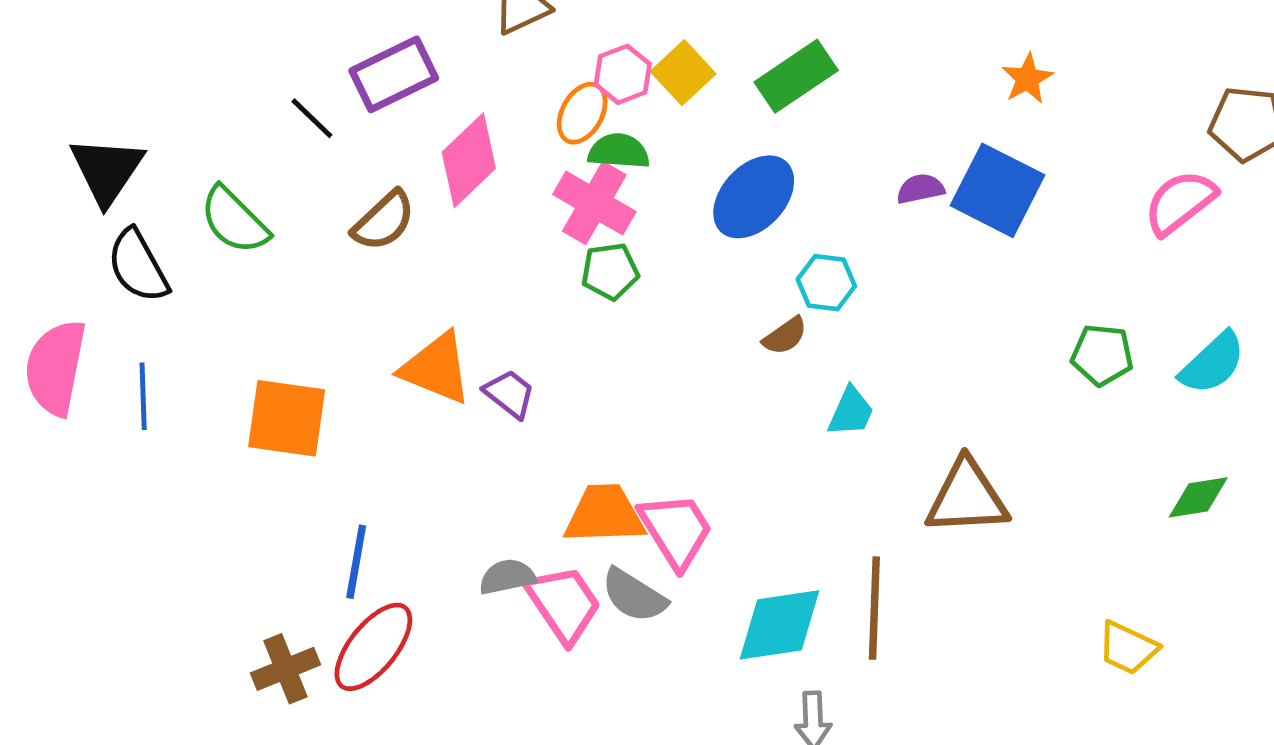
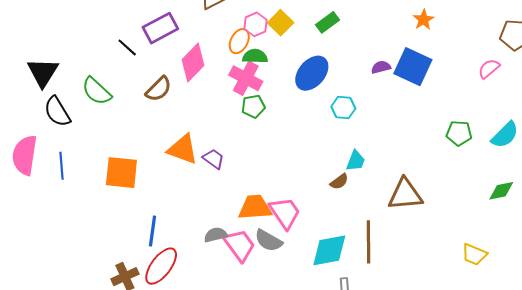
green rectangle: (796, 76) -> (328, 22), size x0.7
pink semicircle: (1180, 202) -> (489, 69), size x0.7
brown semicircle: (785, 336) -> (339, 182), moved

